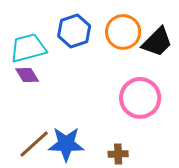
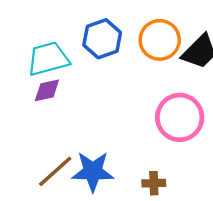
purple diamond: (27, 75) -> (47, 90), turned -70

